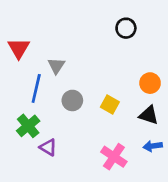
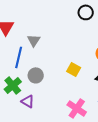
gray circle: (72, 100) -> (36, 75), moved

